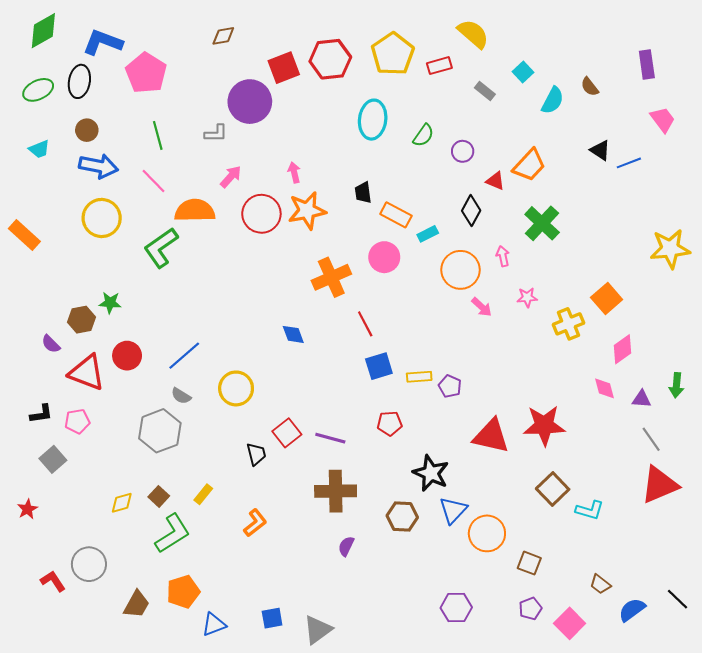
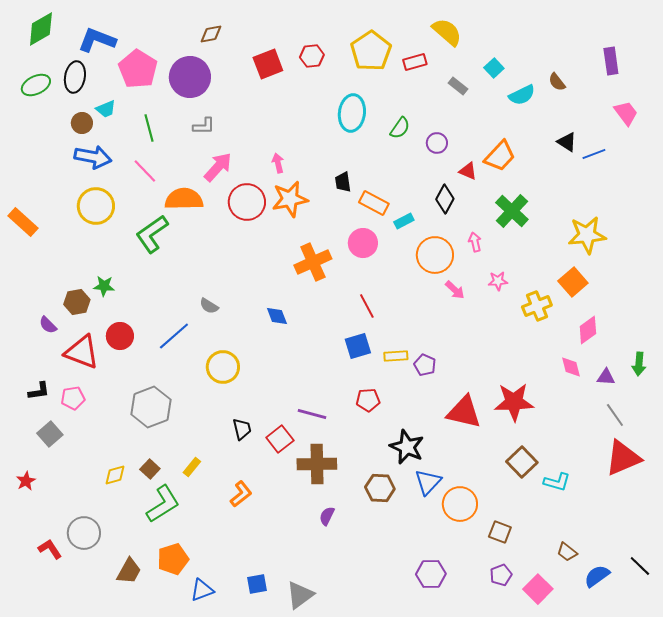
red hexagon: (330, 59) -> (312, 56), size x0.6
cyan semicircle: (553, 100) -> (522, 95), turned 36
purple circle: (250, 102) -> (190, 77), moved
cyan trapezoid: (39, 149) -> (106, 109), moved
pink arrow: (231, 177) -> (218, 167), size x1.4
yellow star: (670, 249) -> (587, 235), moved
red line: (365, 324) -> (367, 306), moved
gray semicircle: (181, 396) -> (209, 306), moved
red square: (287, 433) -> (280, 439), moved

